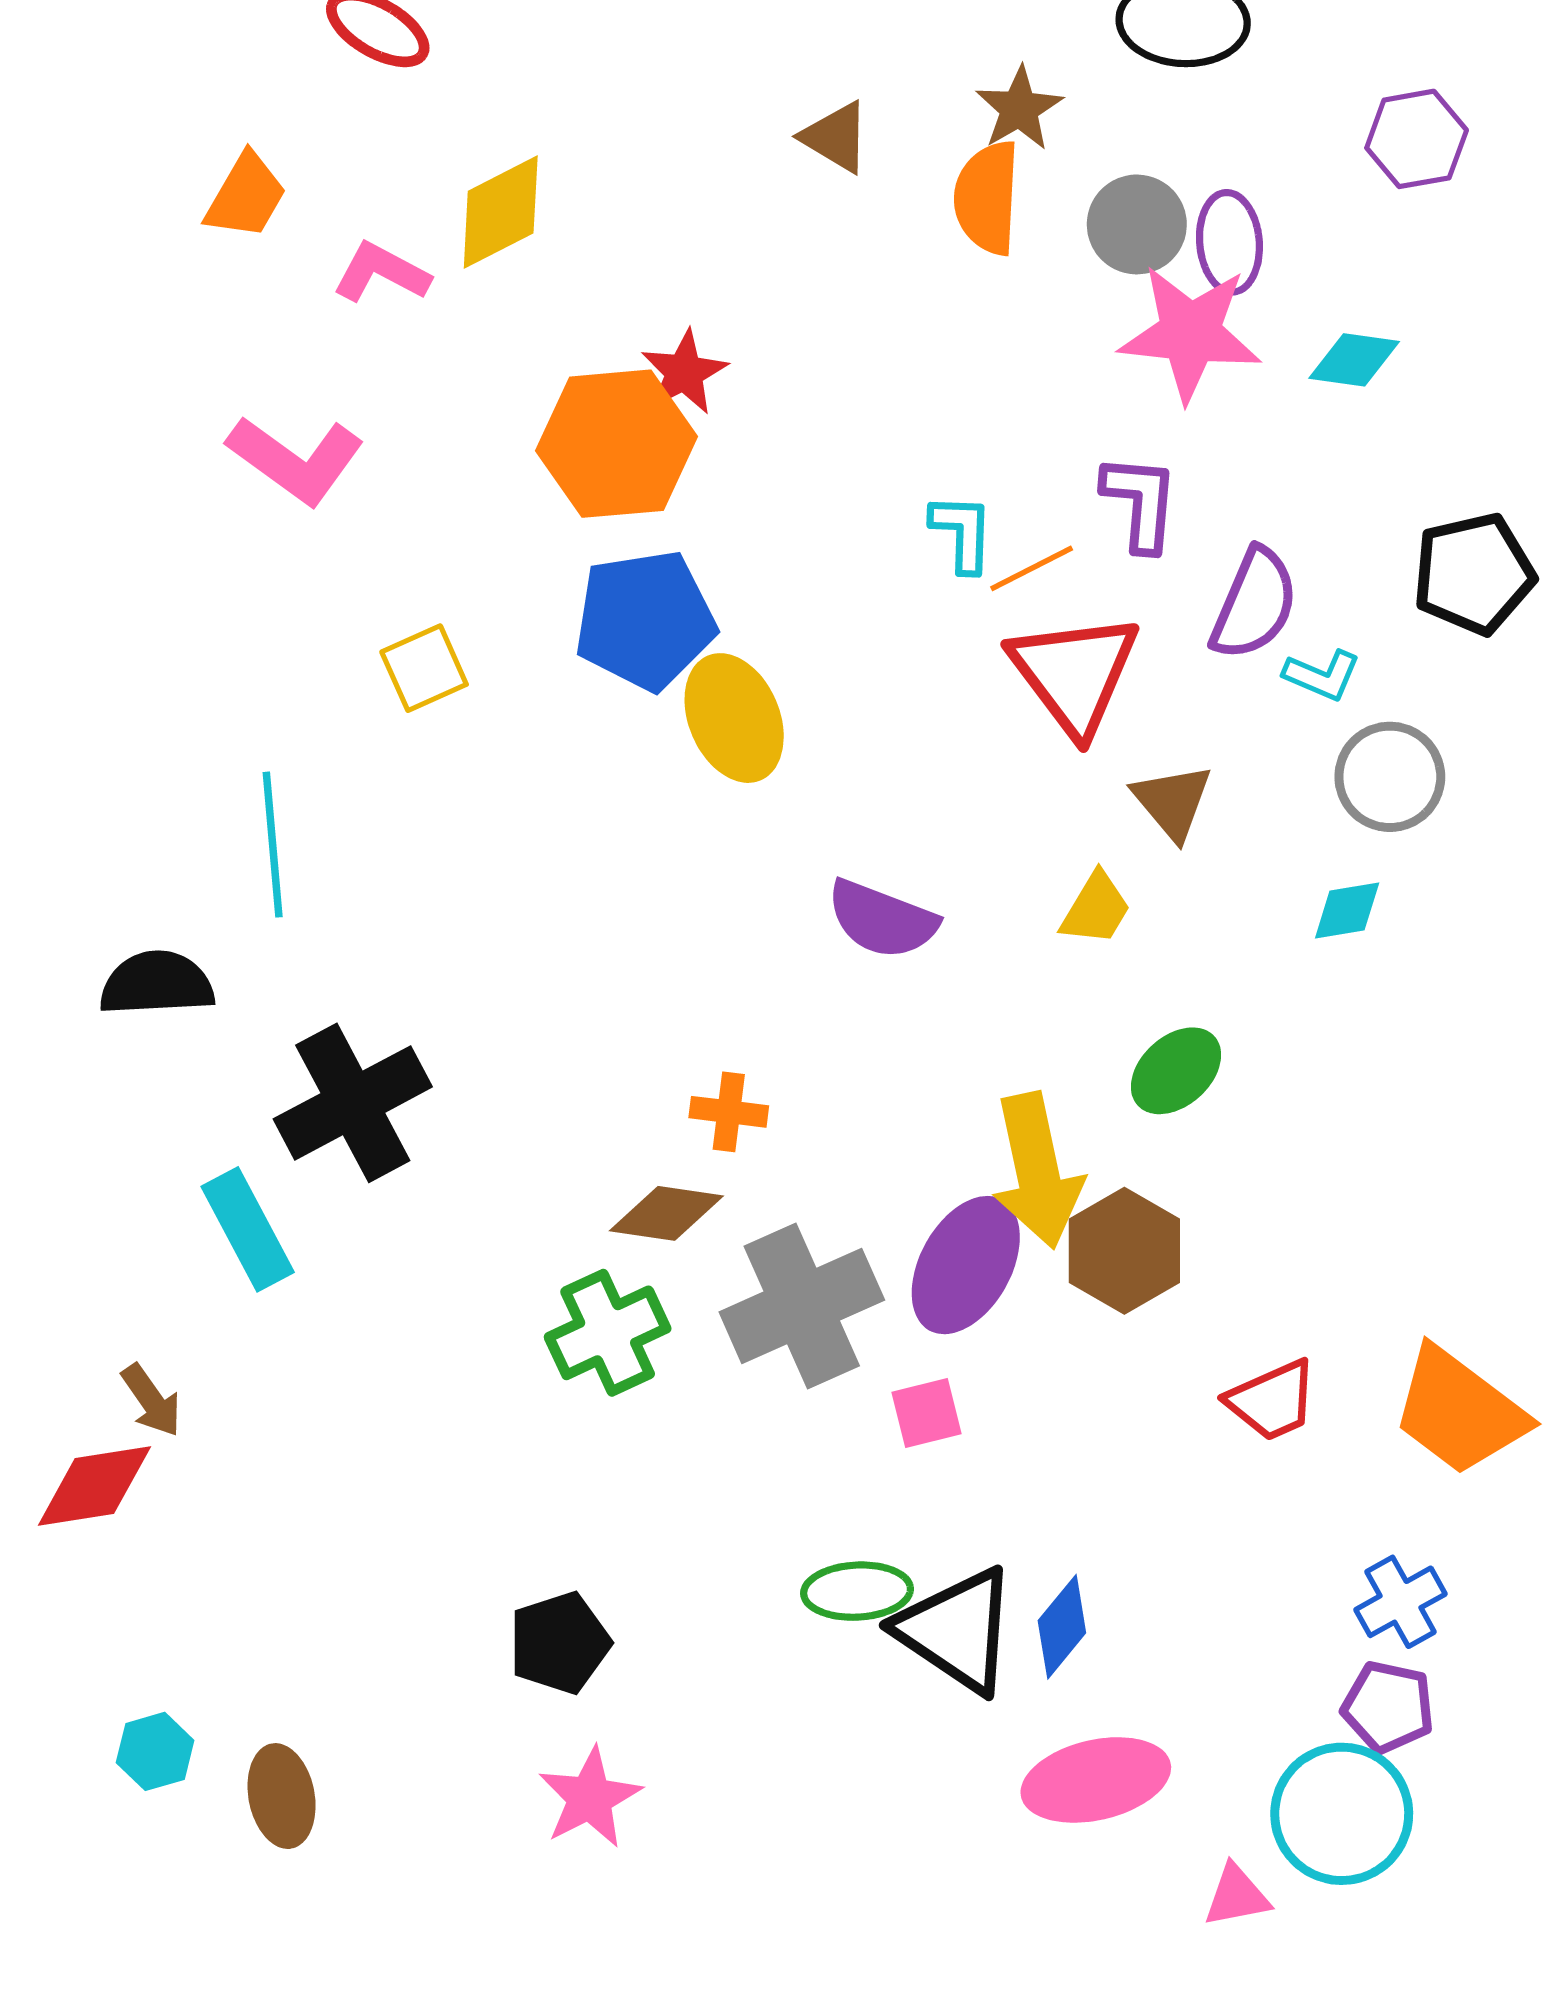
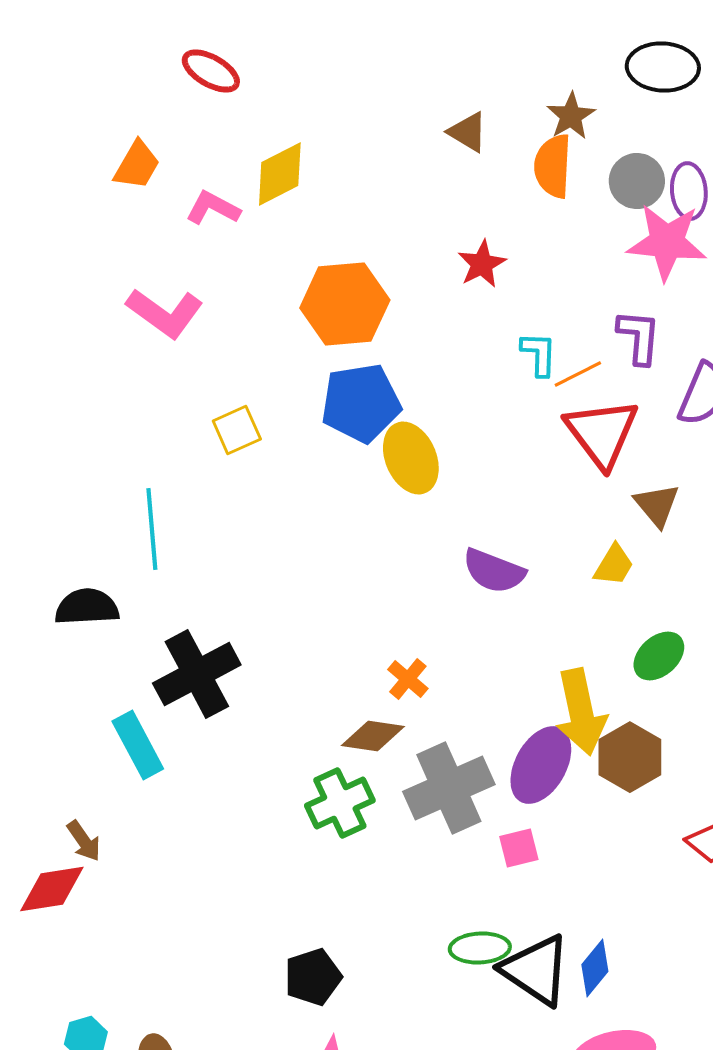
red star: (684, 372) -> (482, 264), moved
orange cross: (729, 1112) -> (408, 679), turned 33

